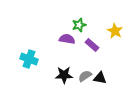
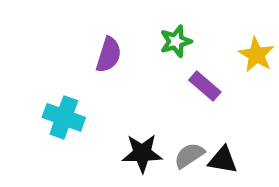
purple semicircle: (67, 39) -> (109, 55), moved, turned 98

